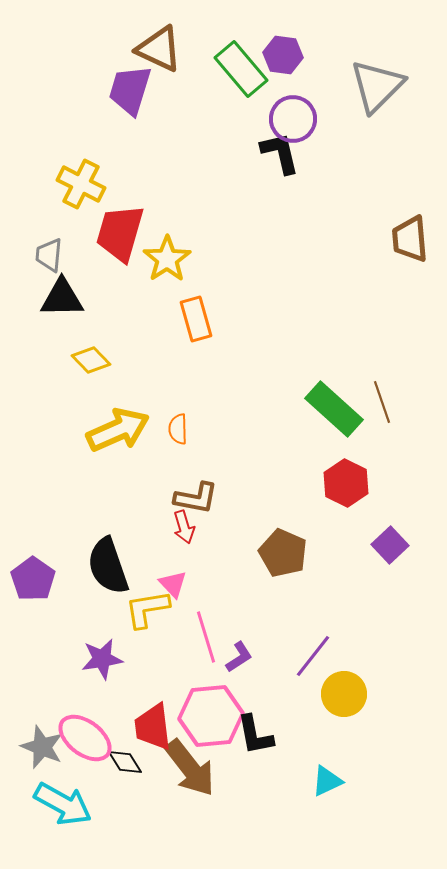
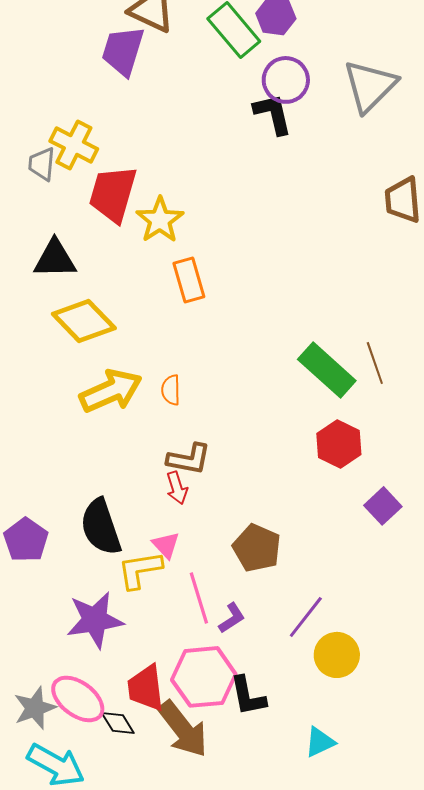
gray triangle: (377, 86) -> (370, 86), moved
gray trapezoid: (49, 255) -> (42, 164), moved
yellow diamond: (91, 360) -> (84, 321), size x1.6
brown pentagon: (283, 553) -> (257, 548), moved
purple star: (102, 659) -> (95, 620), size x1.4
gray star: (42, 747) -> (35, 708), turned 30

